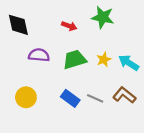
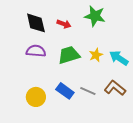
black diamond: (18, 25) -> (36, 23), moved
yellow circle: (26, 97) -> (36, 97), moved

